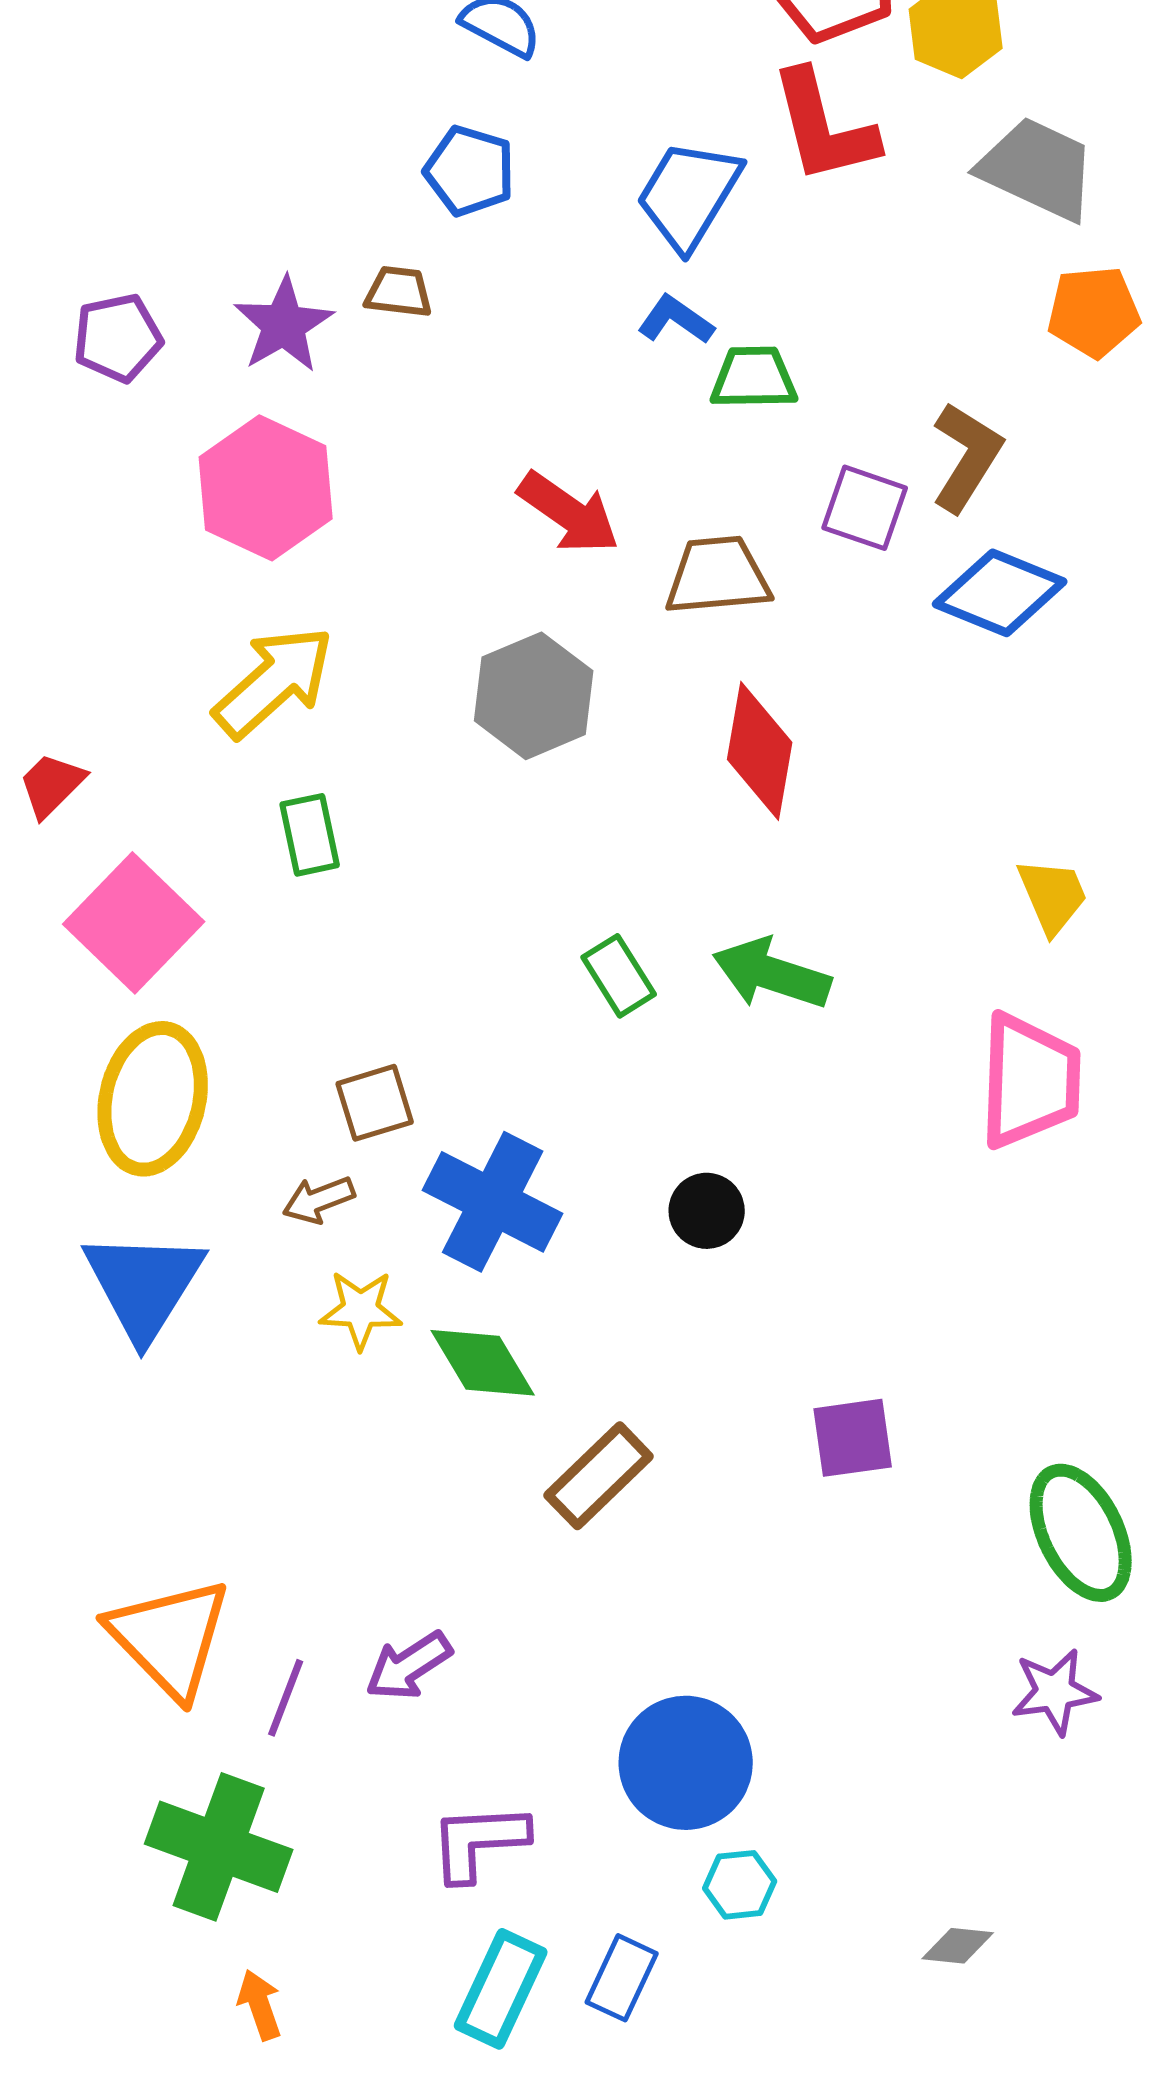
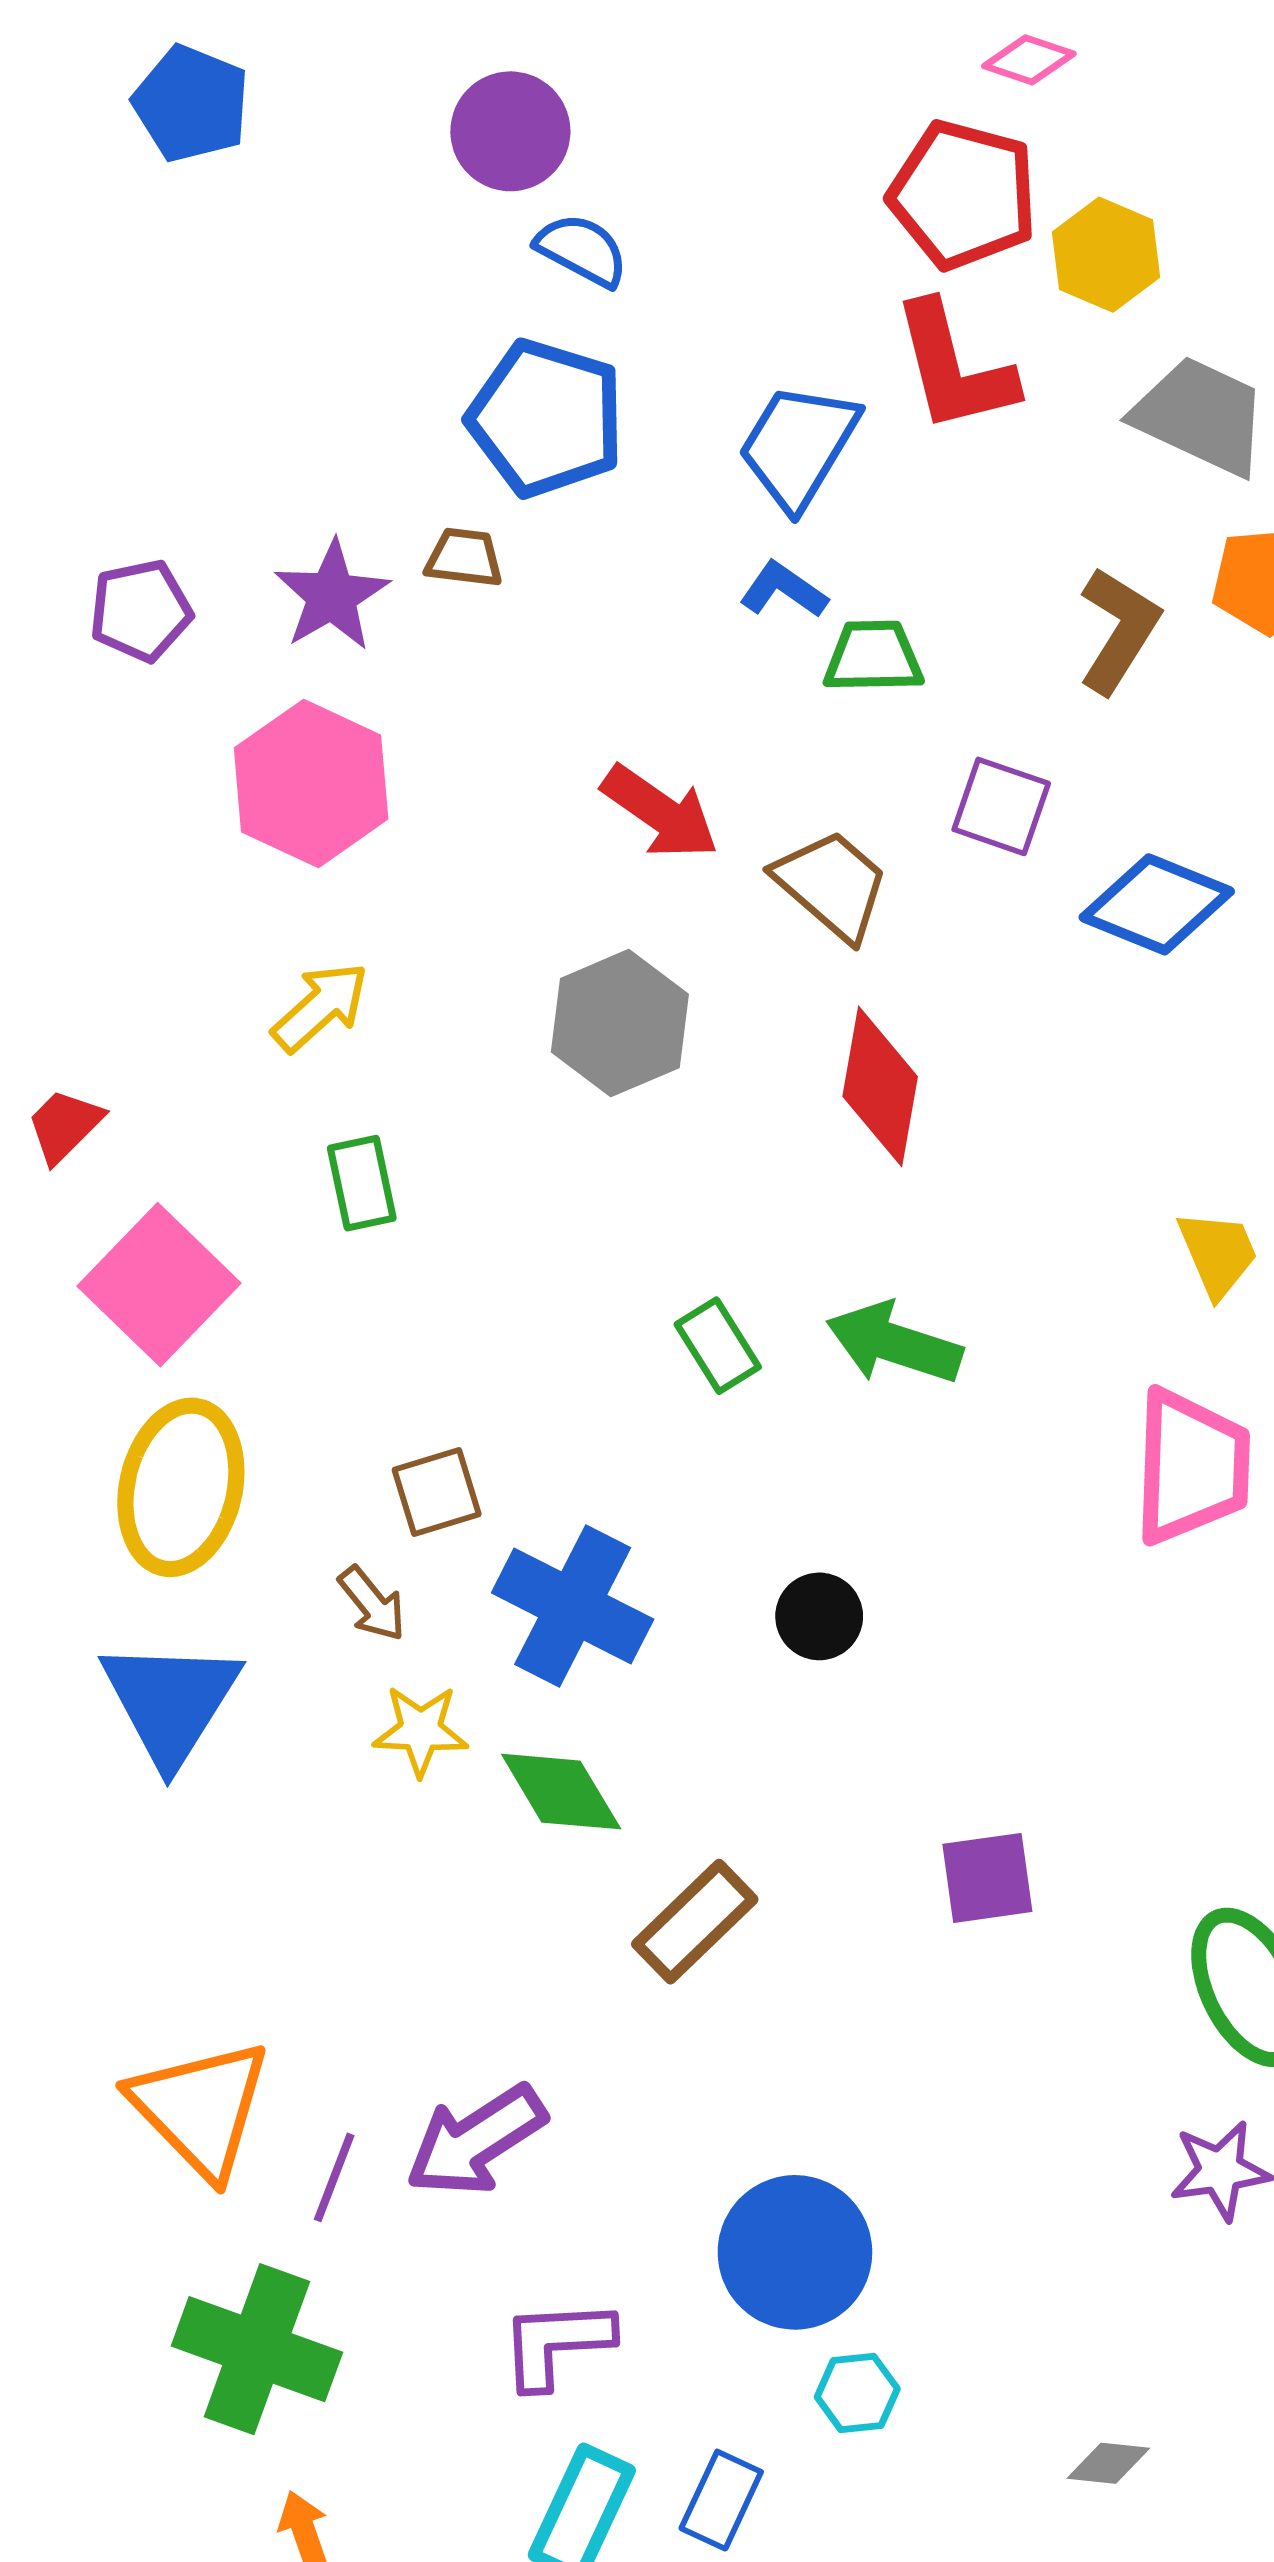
blue pentagon: (470, 171) -> (546, 418), size x1.5
brown L-shape: (967, 457) -> (1119, 630), moved
brown trapezoid: (718, 576) -> (832, 885), turned 46
yellow arrow: (274, 682) -> (320, 1007), size x0.7
brown arrow: (319, 1200) -> (372, 1604), turned -108
purple arrow: (409, 1666) -> (476, 2141), size x1.4

